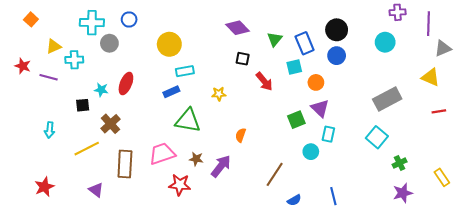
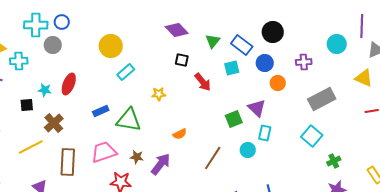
purple cross: (398, 12) -> (304, 62), moved
blue circle: (129, 19) -> (62, 22), moved
cyan circle: (385, 42) -> (337, 44), moved
blue rectangle: (305, 43) -> (242, 45), turned -30
blue circle: (337, 56) -> (265, 63), moved
cyan rectangle: (185, 71) -> (126, 72), turned -30
orange circle: (316, 82) -> (278, 83), moved
blue rectangle: (171, 92) -> (101, 111), moved
orange semicircle: (241, 135) -> (180, 134), turned -136
brown line: (275, 174) -> (213, 158), moved

